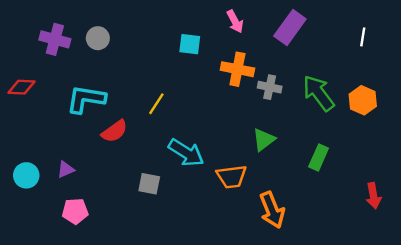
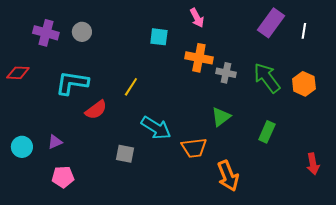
purple rectangle: (290, 27) -> (271, 23), moved

